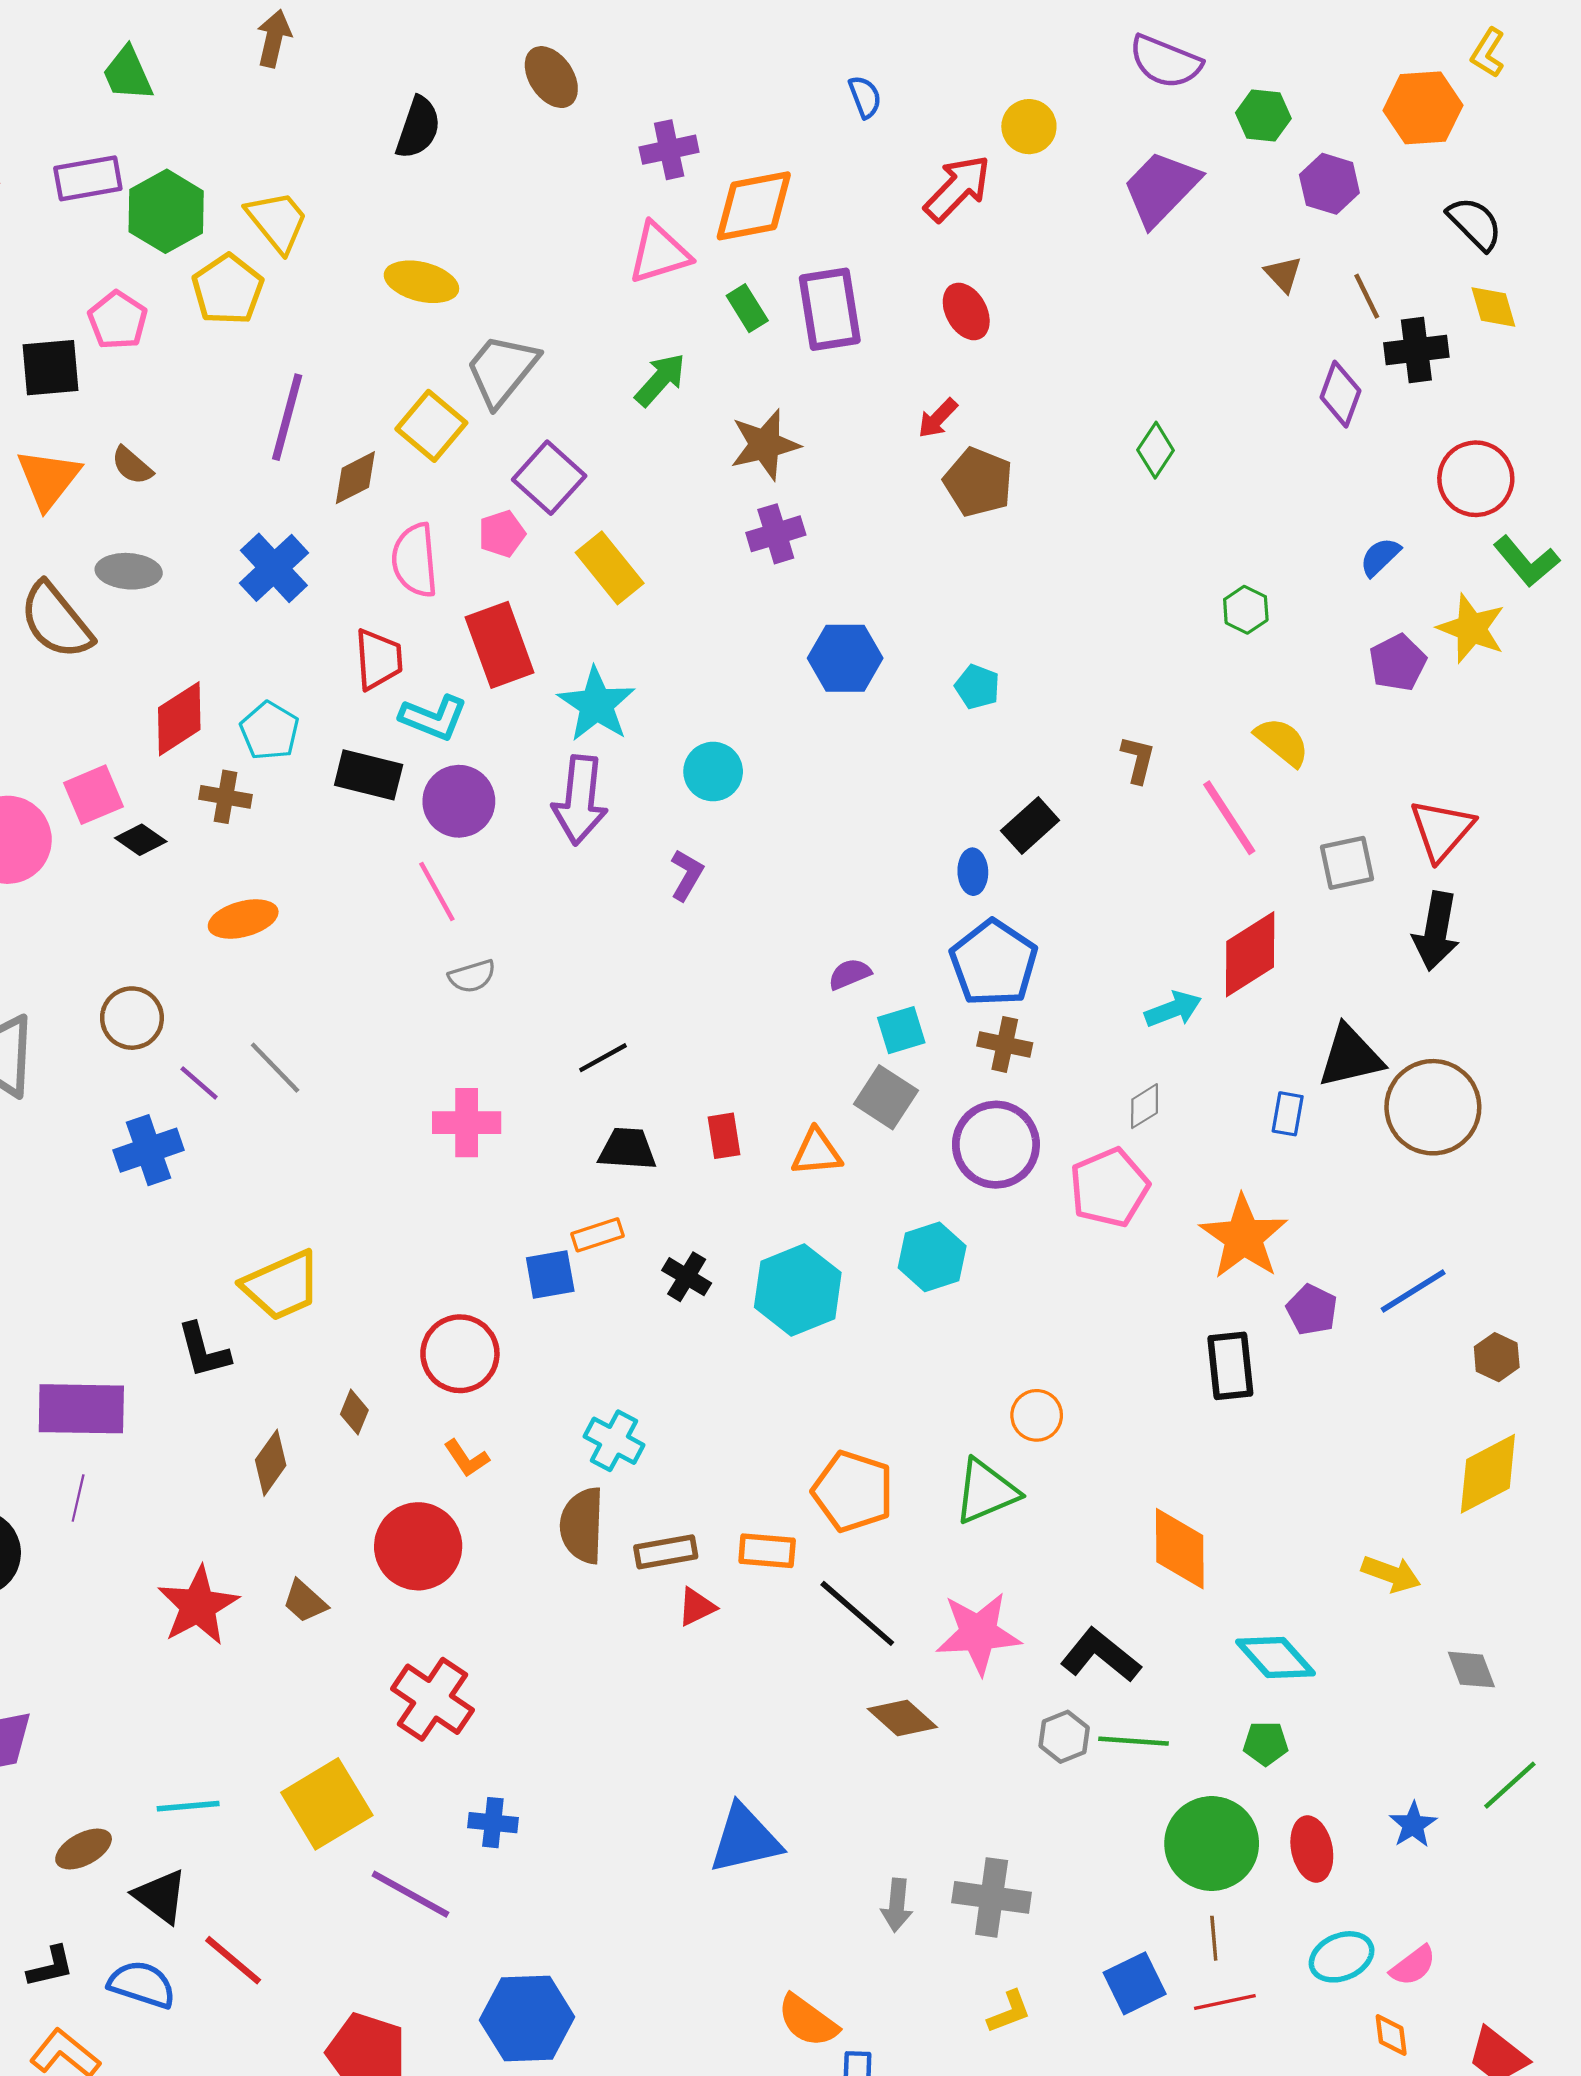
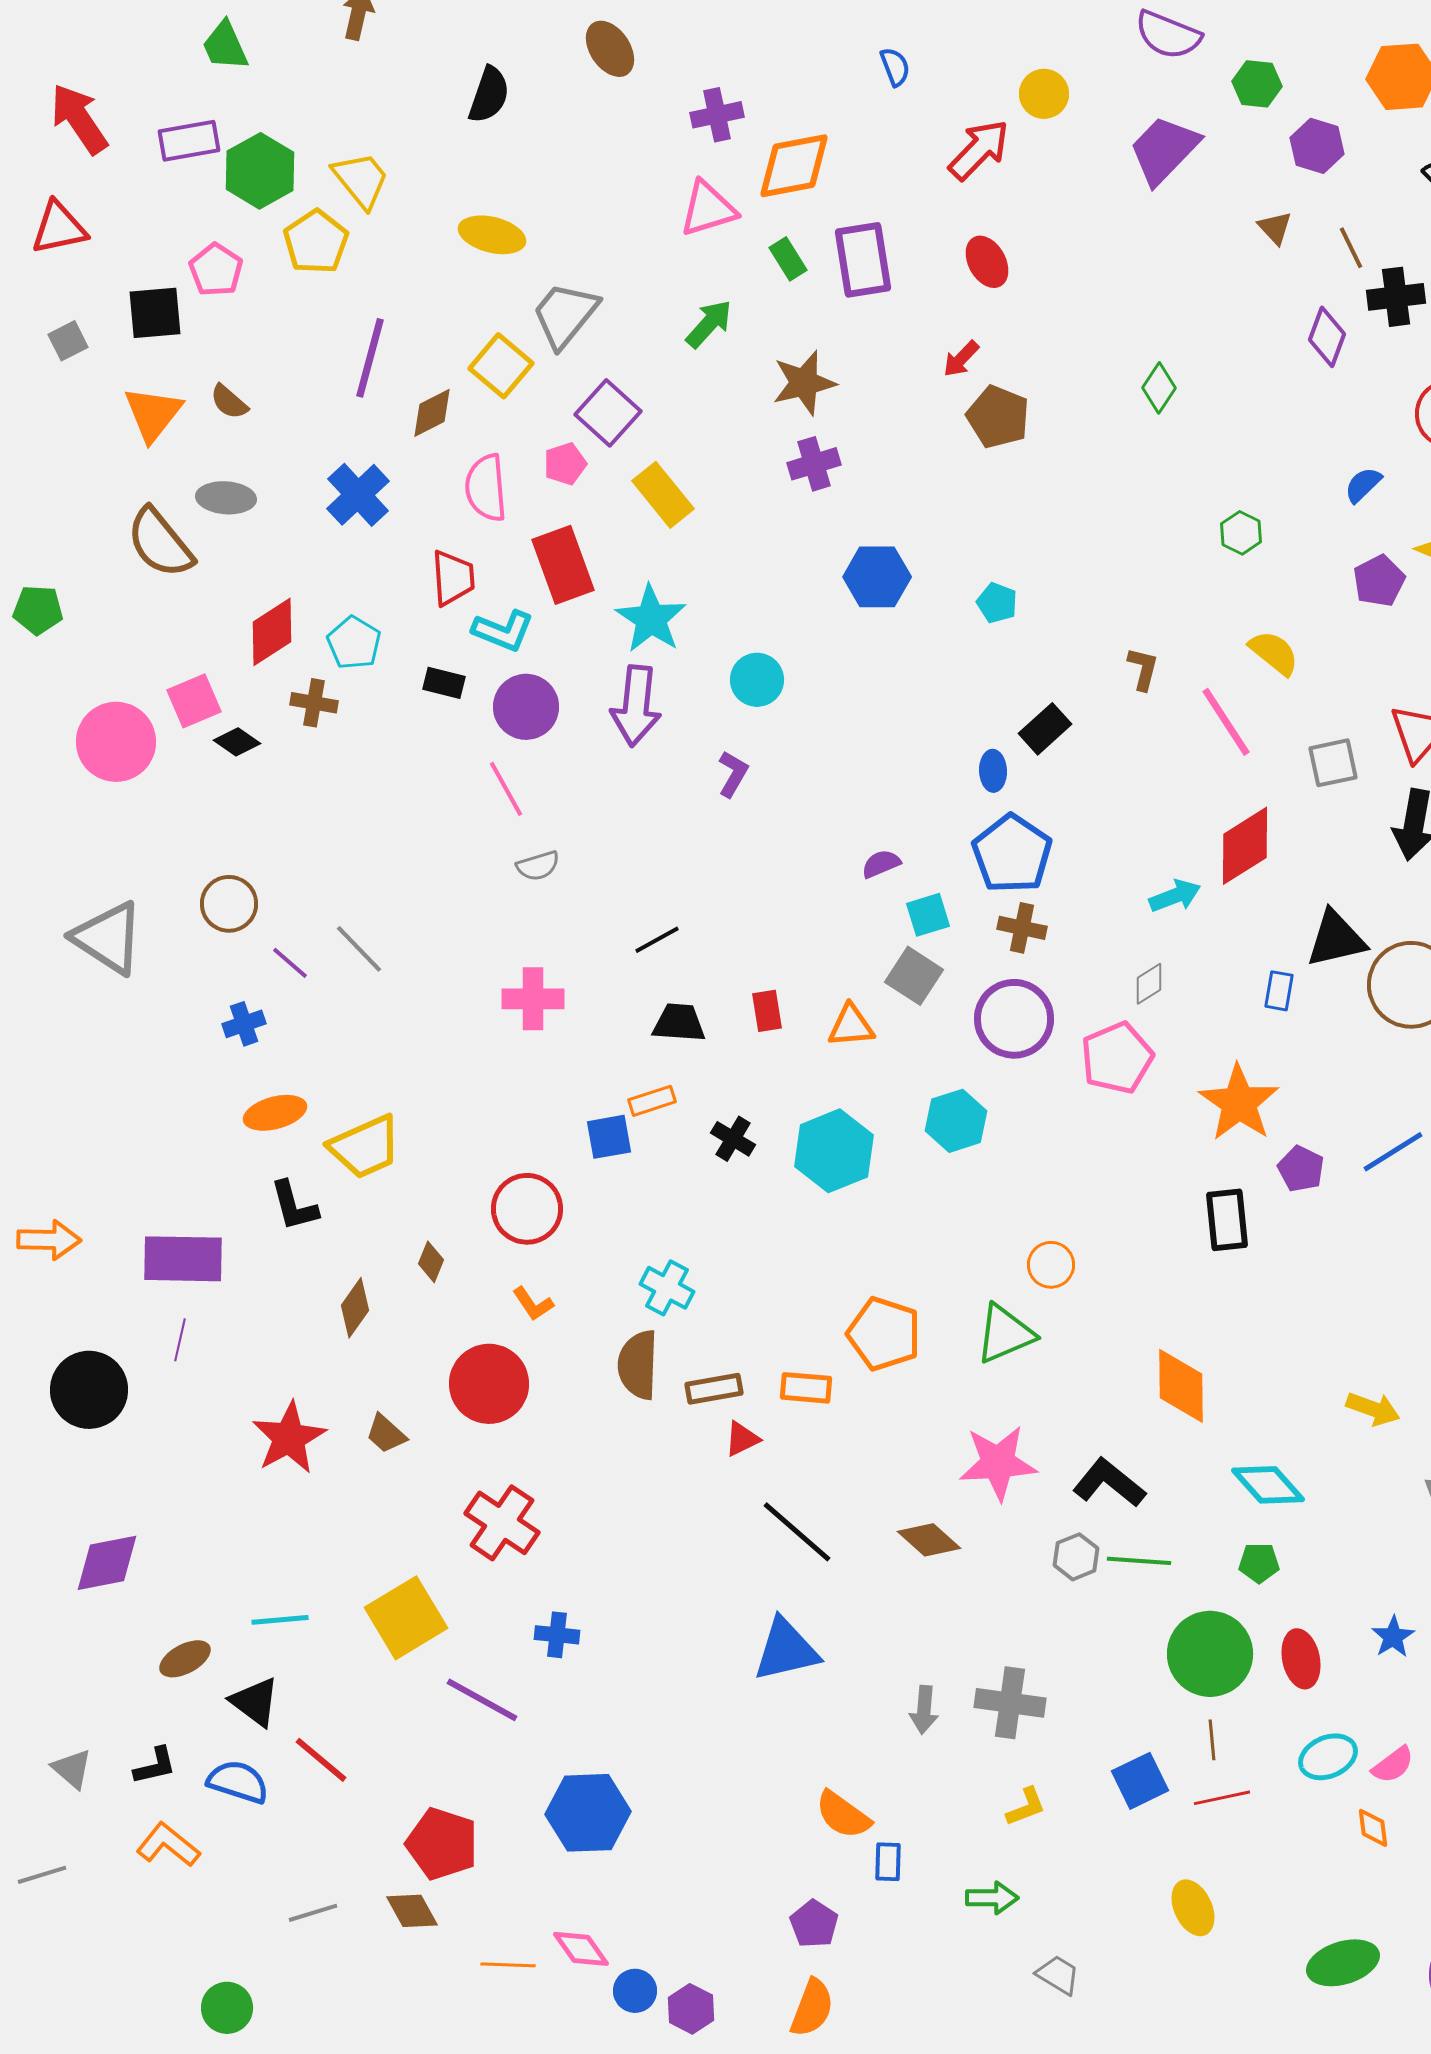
black rectangle: (369, 775) -> (444, 683), size x0.7
orange ellipse: (243, 919) -> (275, 1113), moved
blue cross: (148, 1150) -> (244, 1024), size x0.7
black line: (857, 1613) -> (797, 1532), moved

